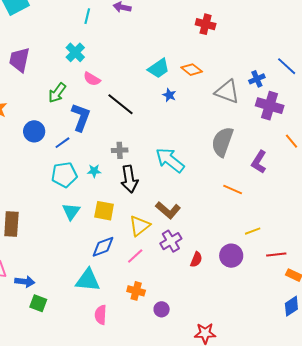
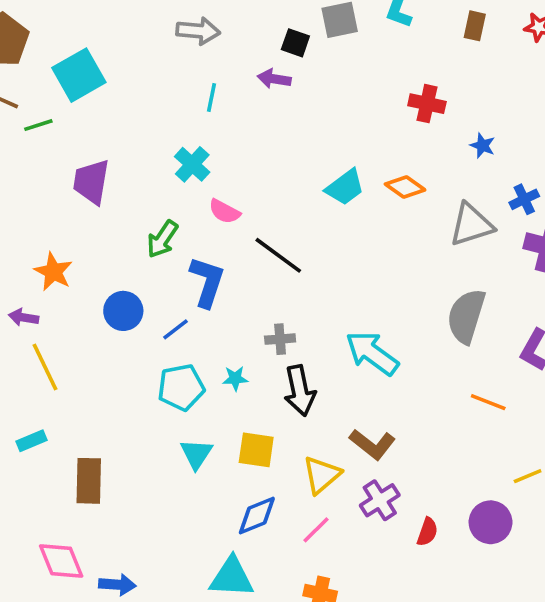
gray triangle: (227, 92) -> (471, 225), turned -36
blue star: (169, 95) -> (483, 146), moved

